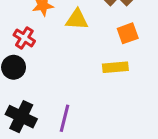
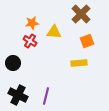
red cross: (24, 38) -> (30, 41), moved

